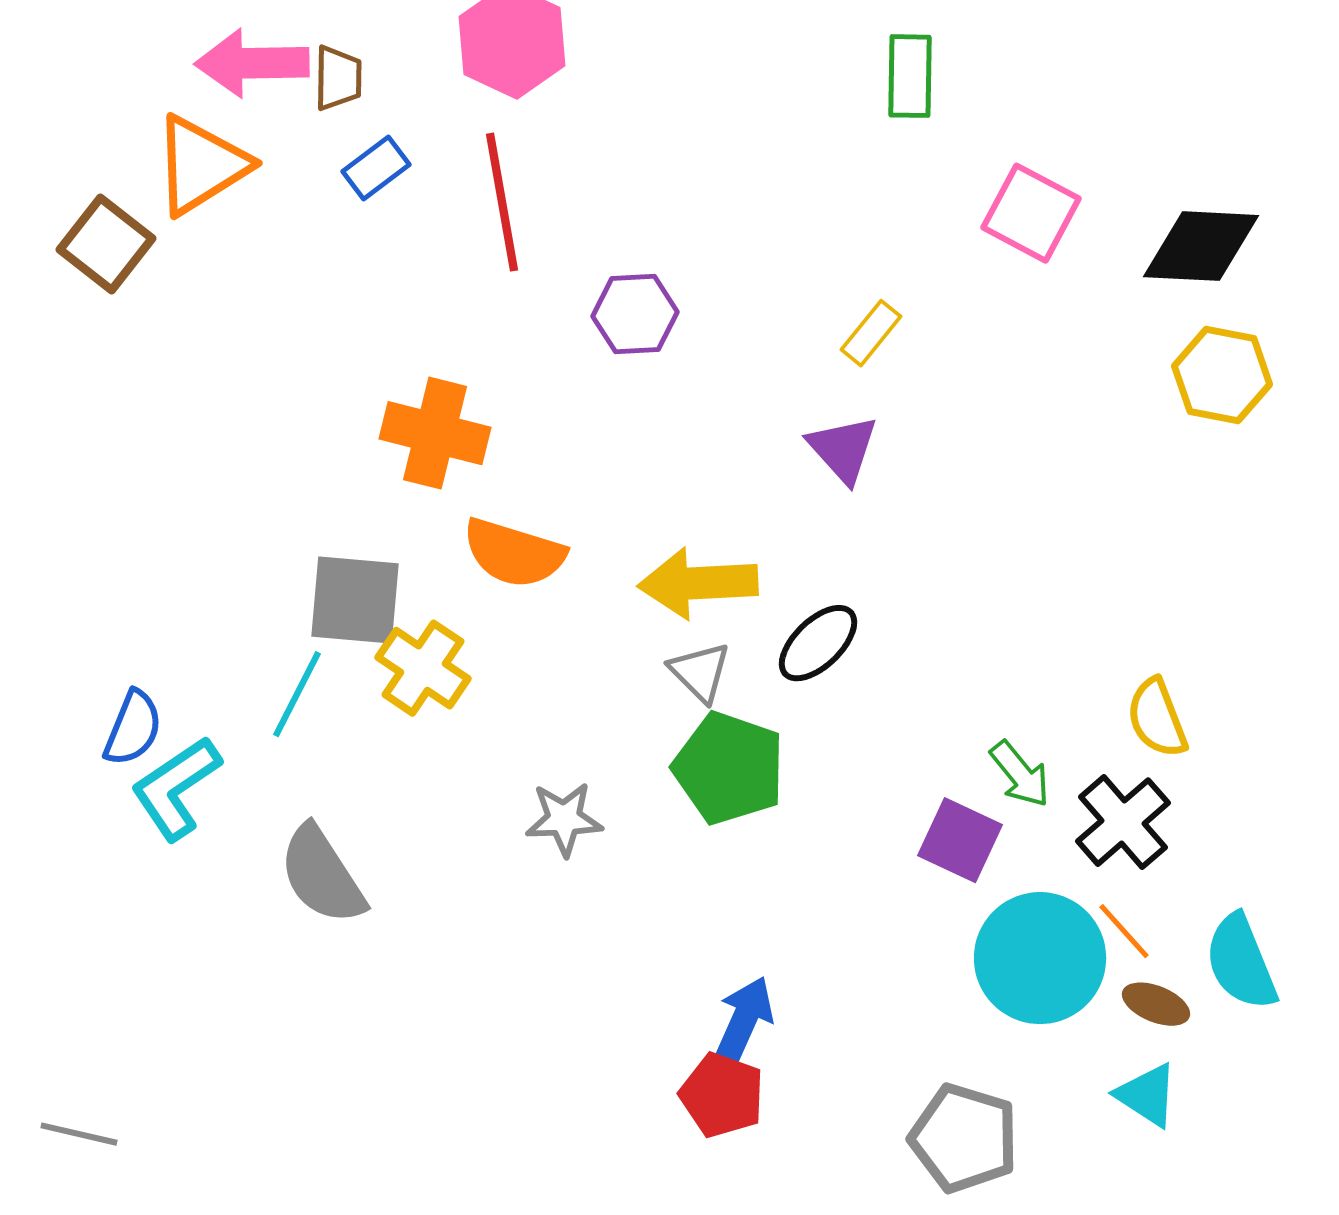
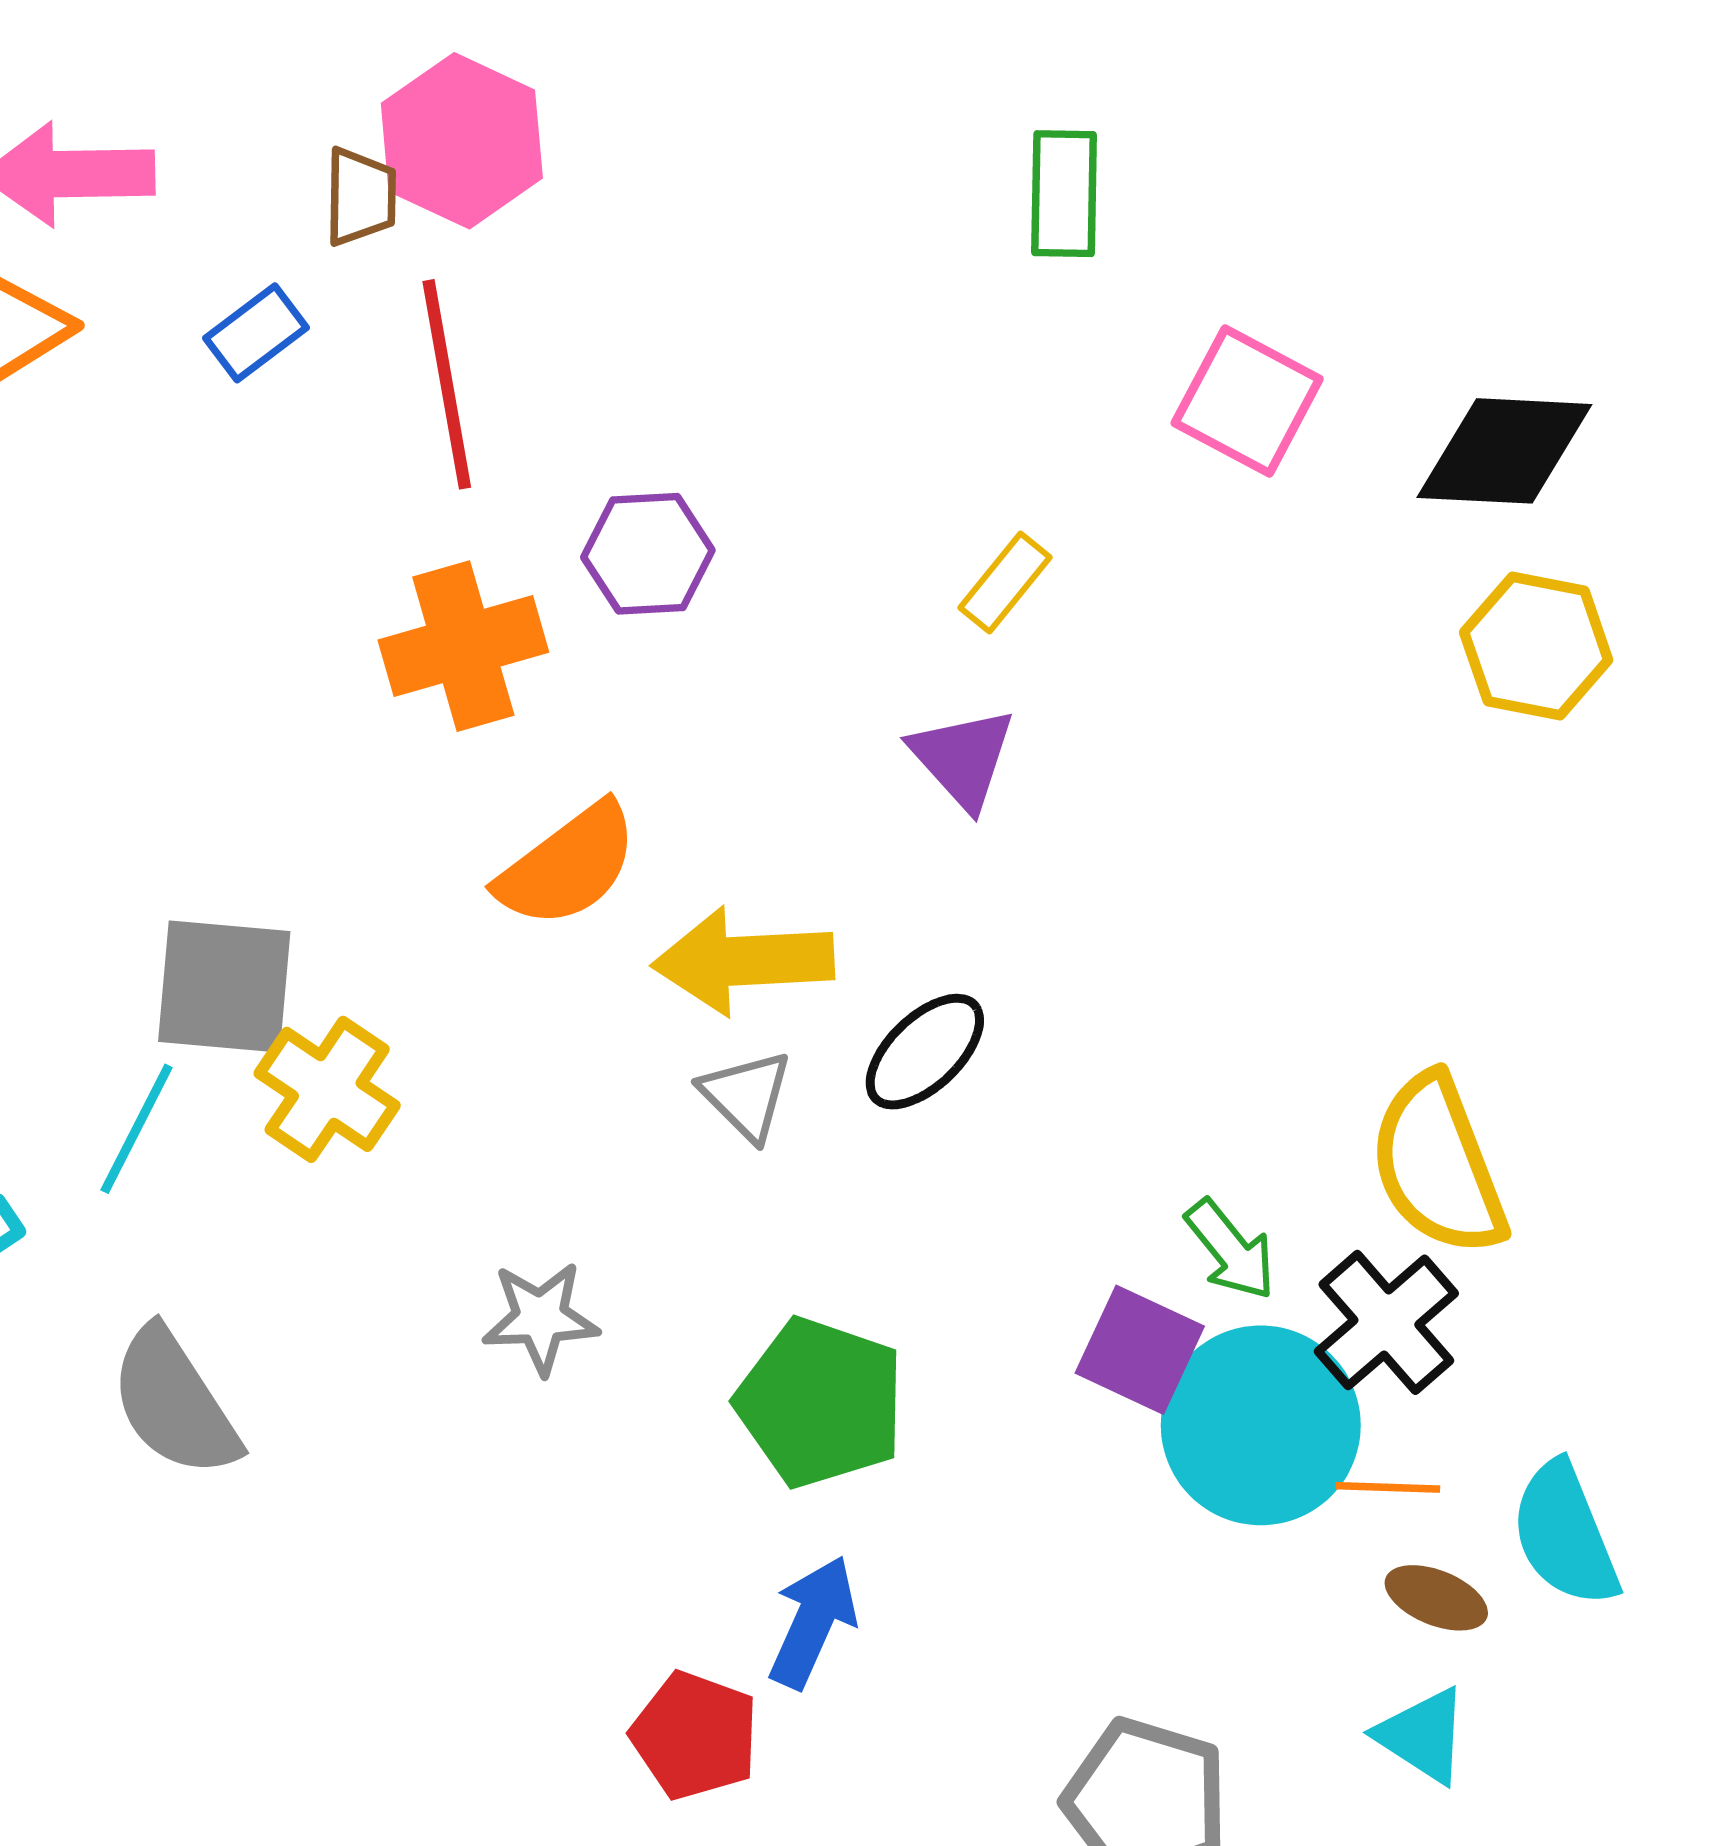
brown trapezoid: (338, 78) -> (360, 197), moved
orange cross: (435, 433) -> (463, 646), moved, turned -30
orange semicircle: (514, 553) -> (568, 865), moved, turned -54
yellow semicircle: (1157, 718) -> (1438, 1165), size x1.5
green pentagon: (729, 768) -> (820, 1403), moved
orange line: (1124, 931) -> (1388, 1487), turned -46
cyan circle: (1040, 958) -> (1261, 1425), moved
red pentagon: (722, 1095) -> (695, 1736), moved

